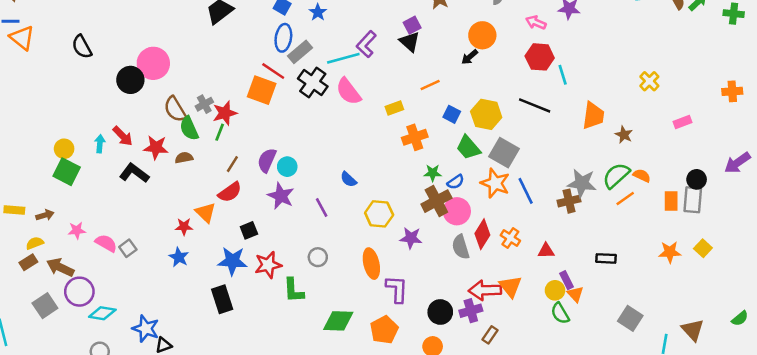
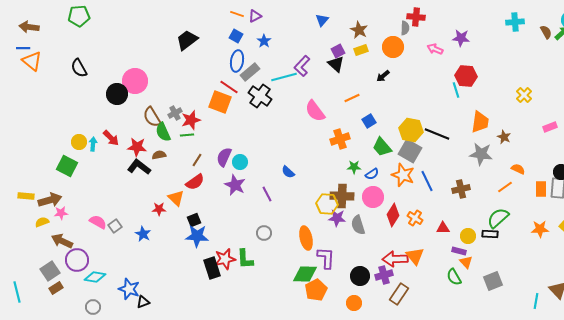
orange circle: (482, 35) -> (393, 47), moved
red hexagon: (540, 57) -> (466, 76), moved
pink semicircle: (348, 91) -> (315, 111), moved
black line: (535, 105) -> (437, 134), moved
yellow rectangle: (394, 108) -> (361, 50), moved
blue square: (452, 114) -> (369, 121), turned 32
yellow hexagon: (486, 114) -> (411, 130), moved
green line: (220, 132) -> (187, 135), turned 64
yellow circle: (64, 149) -> (79, 142), moved
black L-shape: (134, 173) -> (139, 167), moved
green semicircle: (616, 176) -> (498, 218), moved
gray star: (582, 183) -> (481, 154), moved
brown cross: (436, 201) -> (342, 196), moved, turned 30
yellow hexagon: (379, 214) -> (327, 204), moved
brown arrow: (45, 215) -> (50, 200), size x1.6
pink star: (77, 230) -> (61, 213), moved
black square: (249, 230) -> (194, 220), moved
gray semicircle: (461, 247) -> (358, 225), moved
blue star: (179, 257) -> (143, 234), moved
brown rectangle: (28, 262) -> (56, 288), moved
red star: (268, 265) -> (225, 259), moved
purple rectangle: (566, 280) -> (459, 251), turned -48
yellow circle: (555, 290) -> (468, 236), moved
black rectangle: (222, 299) -> (212, 268), moved
gray square: (630, 318) -> (493, 281), moved, turned 36
green diamond: (338, 321) -> (305, 274), moved
brown rectangle: (490, 335) -> (399, 294), size x1.5

